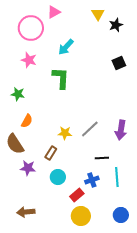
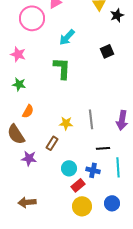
pink star: (29, 60) -> (18, 54), moved
black square: (119, 63) -> (107, 51), moved
gray line: (90, 129) -> (91, 119), turned -54
cyan circle: (58, 177) -> (69, 168), moved
blue cross: (92, 180) -> (93, 170), turned 32
blue circle: (121, 215) -> (112, 203), moved

